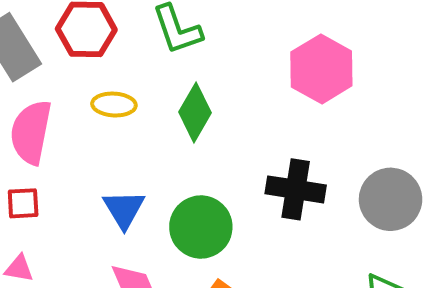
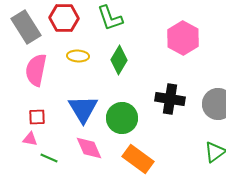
red square: (23, 203) -> (37, 117), moved
blue triangle: (124, 209) -> (83, 109), size x1.4

